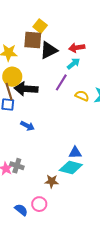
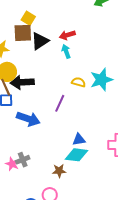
cyan arrow: (73, 64) -> (66, 51), turned -64
purple line: (61, 82) -> (60, 103), moved
blue arrow: (27, 126) -> (28, 119), size x1.6
gray cross: (17, 166) -> (23, 160), turned -32

